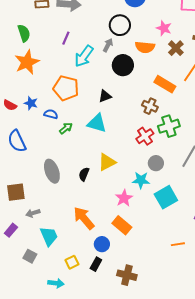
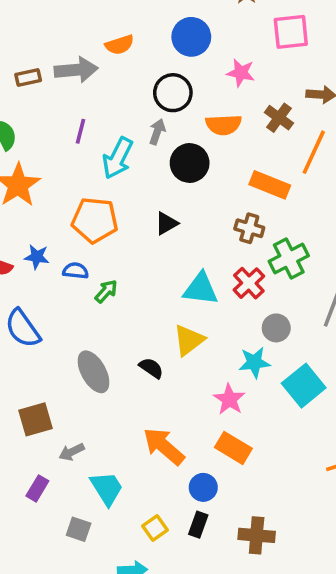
pink star: (164, 28) -> (241, 73), moved
cyan triangle: (97, 123) -> (201, 289), moved
black semicircle: (84, 174) -> (151, 368), turned 112

